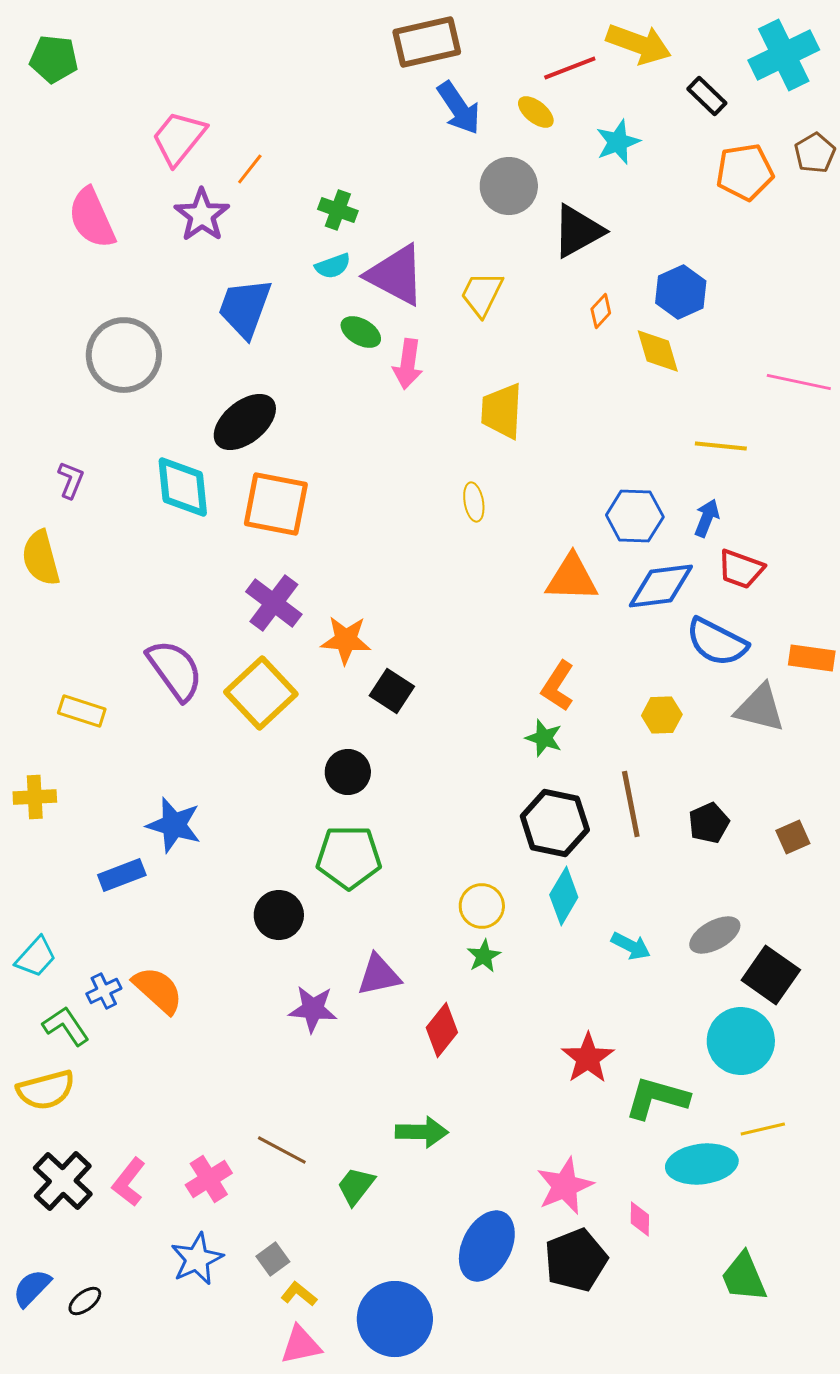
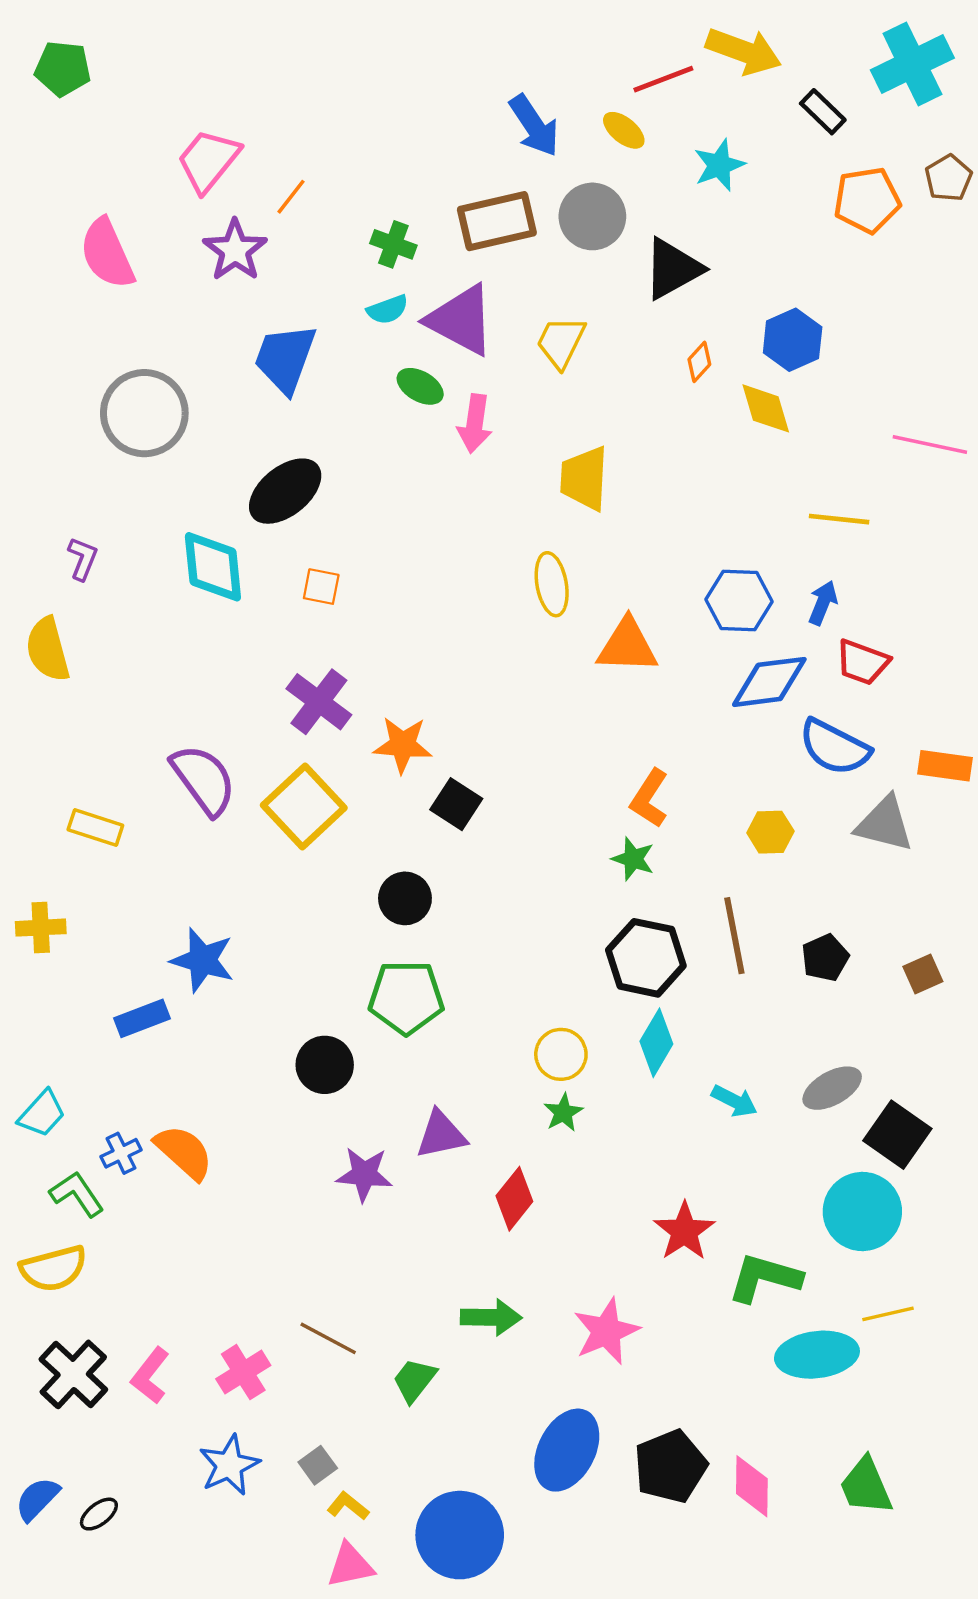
brown rectangle: (427, 42) -> (497, 221), moved
yellow ellipse: (474, 502) -> (552, 584), size x1.4
orange square: (276, 504) -> (321, 587), size x0.5
orange triangle: (572, 578) -> (627, 646), moved
pink star: (565, 1186) -> (606, 1331), moved
pink diamond: (640, 1219) -> (752, 1486), moved, size x1.5

